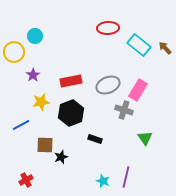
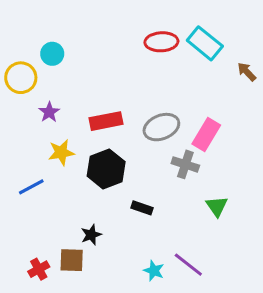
cyan rectangle: (139, 45) -> (205, 43), moved
brown square: (45, 145) -> (72, 260), moved
purple line: (126, 177) -> (188, 265), turned -65

